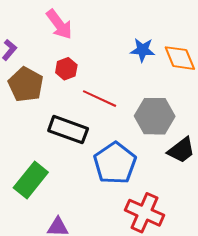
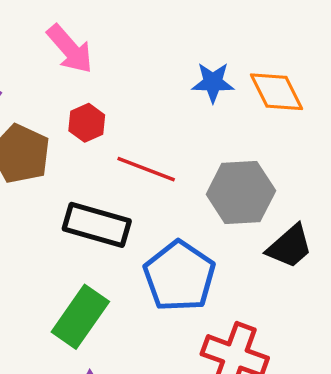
green rectangle: (31, 180) -> (80, 317), moved

